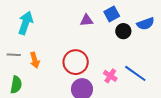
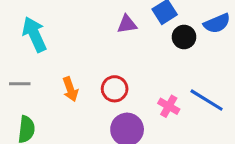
cyan arrow: (25, 23) -> (34, 34), turned -40
orange arrow: (35, 60) -> (70, 89), moved
red circle: (76, 62) -> (115, 89), size x0.7

